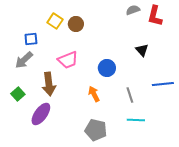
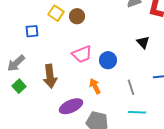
gray arrow: (24, 60) -> (16, 63), moved
pink trapezoid: (68, 60) -> (82, 54), moved
purple ellipse: (41, 114) -> (71, 106), moved, turned 30

